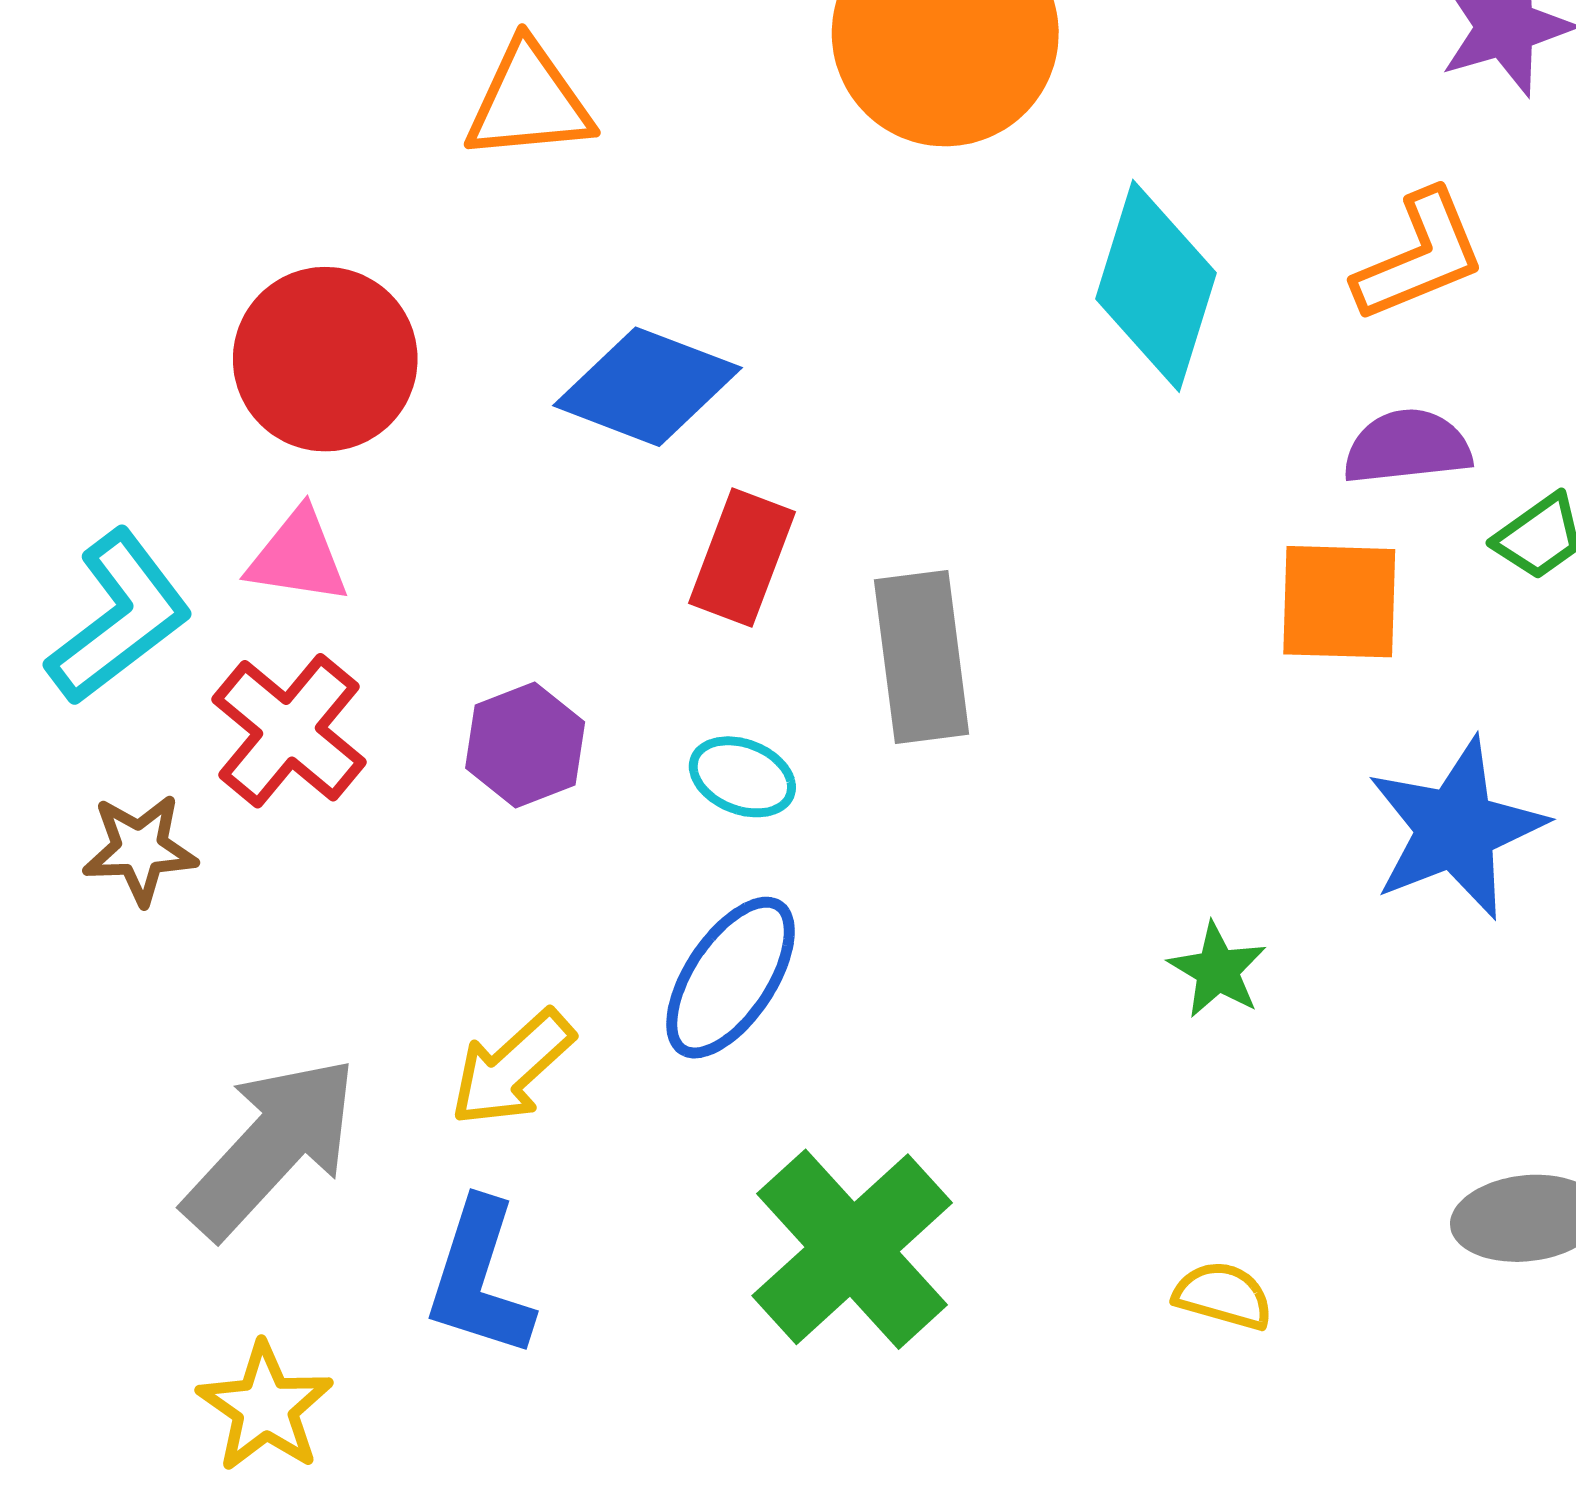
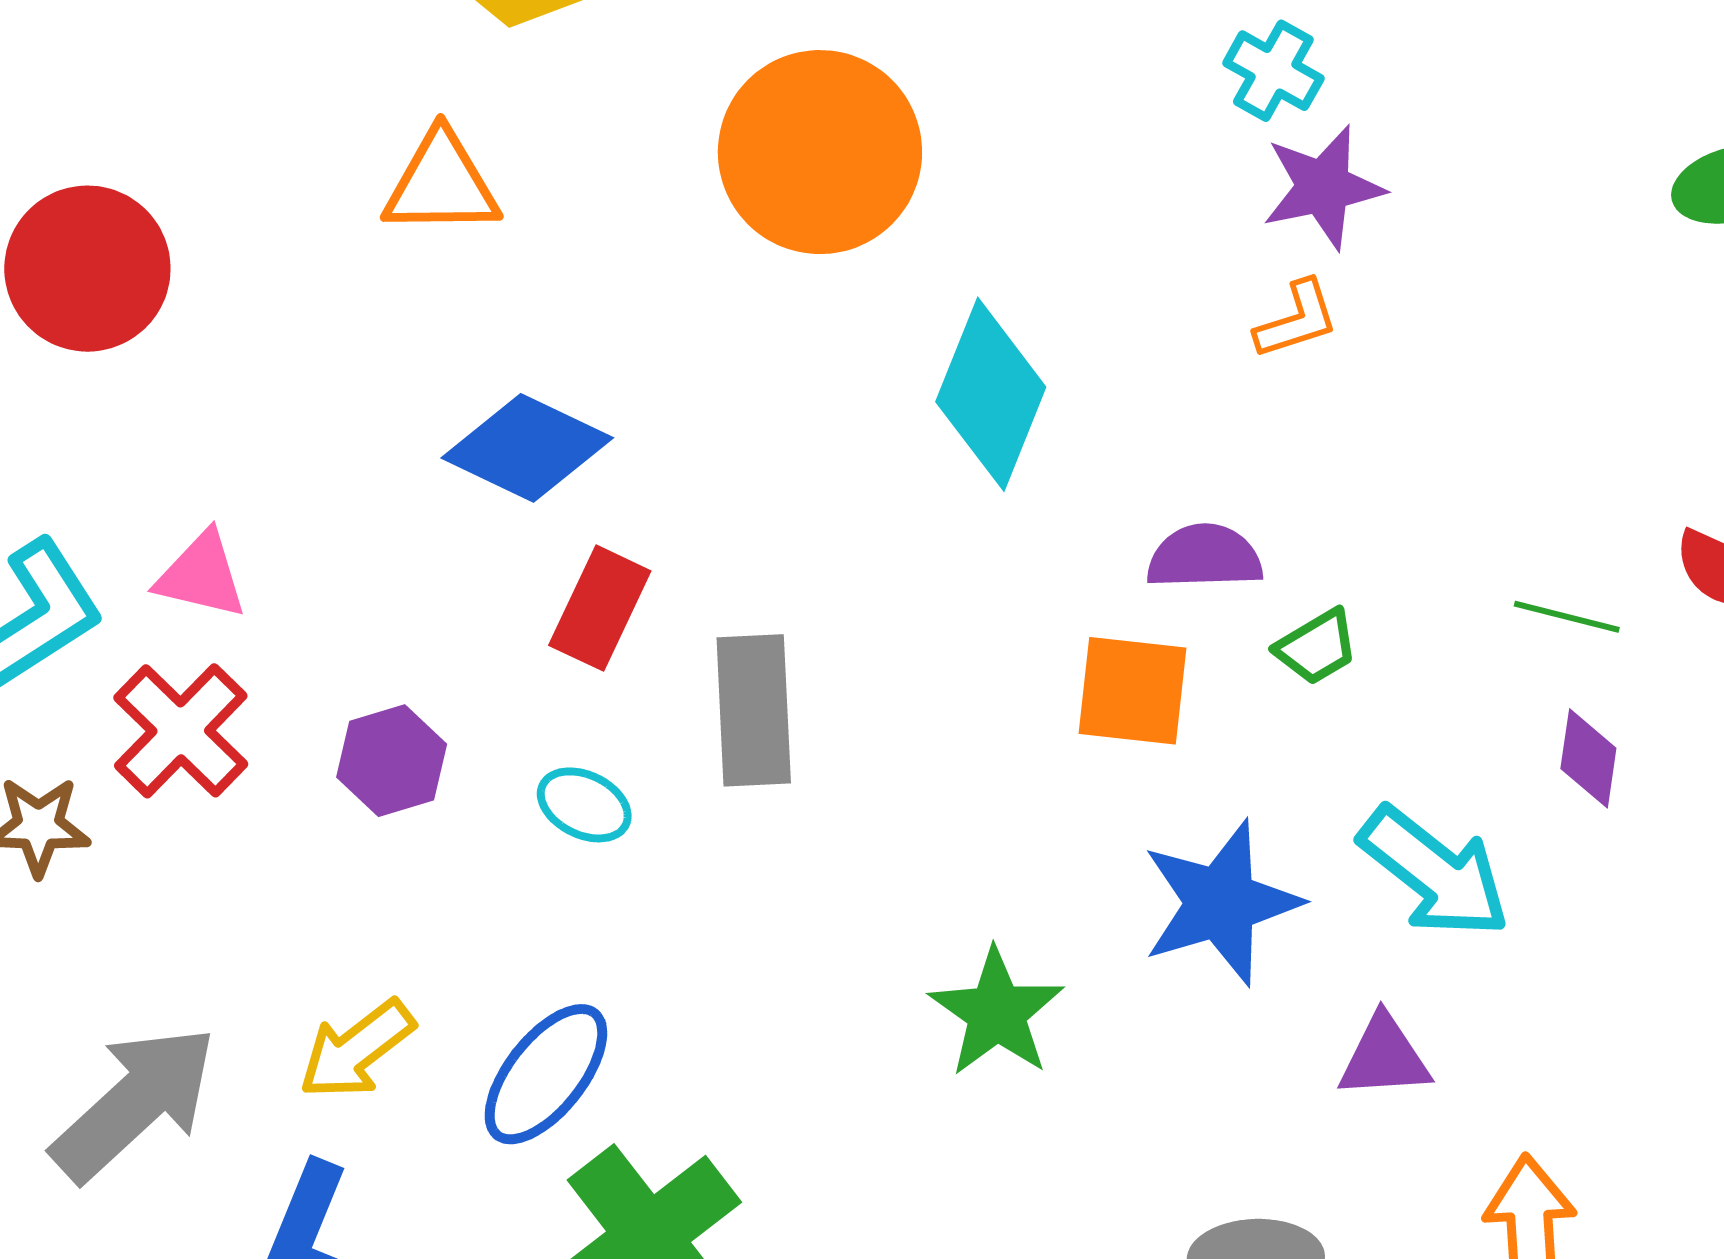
orange L-shape: (1419, 256) -> (1297, 320), moved, size x0.7
red circle: (325, 359) -> (87, 269), moved
green star: (1217, 970) -> (997, 1013), size x1.5
blue ellipse: (731, 978) -> (546, 1074), moved

